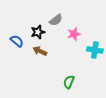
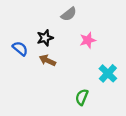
gray semicircle: (56, 20) -> (69, 14), moved
cyan cross: (95, 50) -> (108, 73), moved, turned 35

